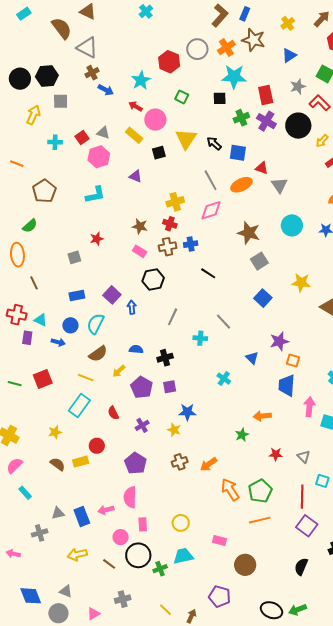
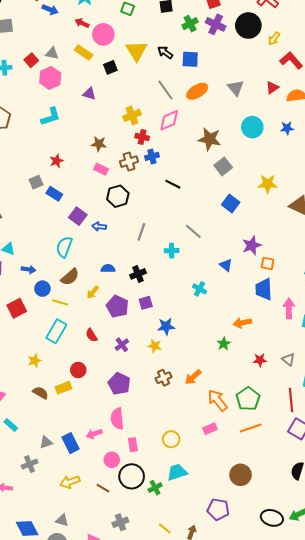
red triangle: (262, 168) -> (272, 88), moved, turned -48
red cross: (170, 224) -> (142, 137), moved
blue rectangle: (77, 295) -> (54, 194), moved, turned 49
blue arrow: (132, 307) -> (99, 226), turned -72
blue circle: (70, 325) -> (42, 289), moved
pink rectangle: (219, 540) -> (210, 429), moved, turned -32

